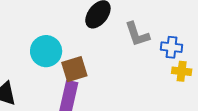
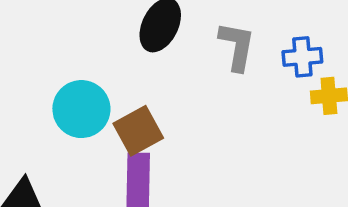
gray L-shape: (137, 34) -> (237, 46), turned -140

